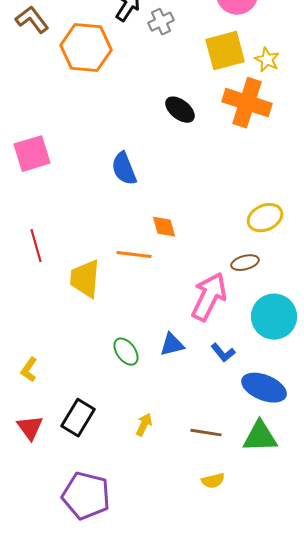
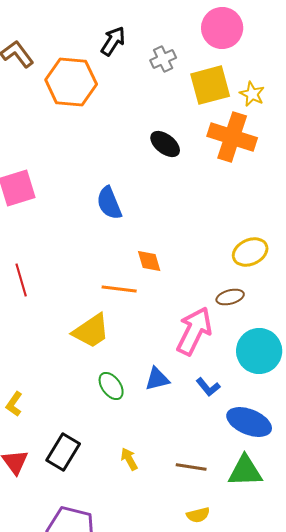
gray cross: (161, 22) -> (163, 59), moved
yellow trapezoid: (85, 279) -> (91, 331), moved, turned -129
yellow arrow: (144, 425) -> (129, 459), turned -55

